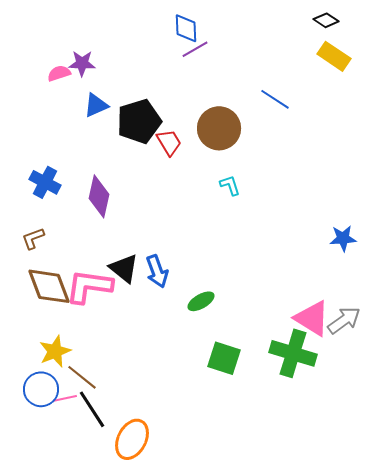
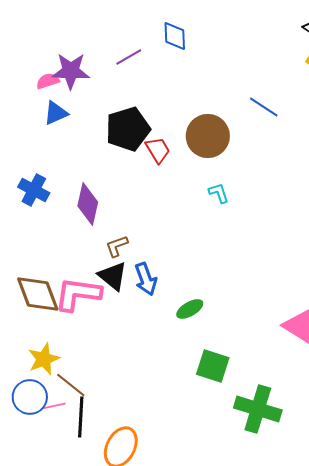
purple line: (195, 49) -> (129, 57), moved
purple star: (82, 63) -> (71, 71), size x1.4
blue triangle: (96, 105) -> (56, 113), moved
brown L-shape: (33, 238) -> (117, 246), moved
green cross: (293, 353) -> (258, 409), moved
black line: (92, 409) -> (81, 417), turned 36

